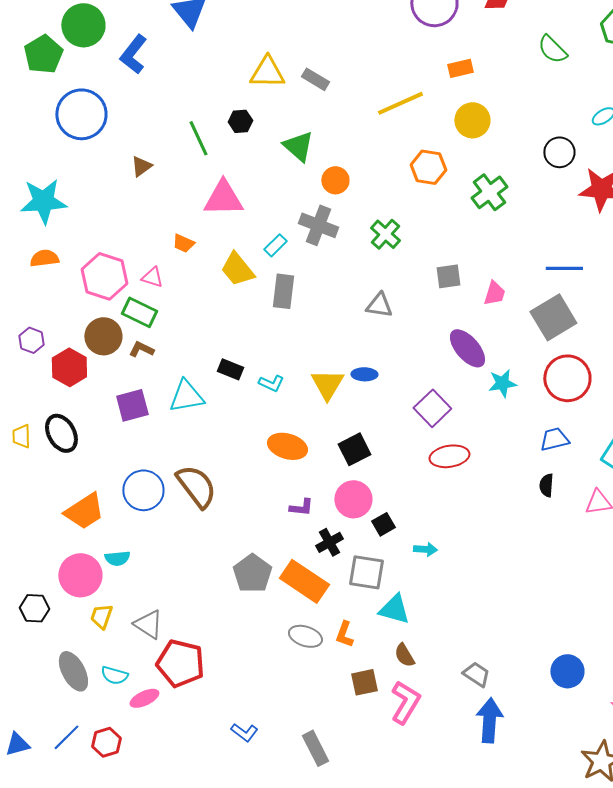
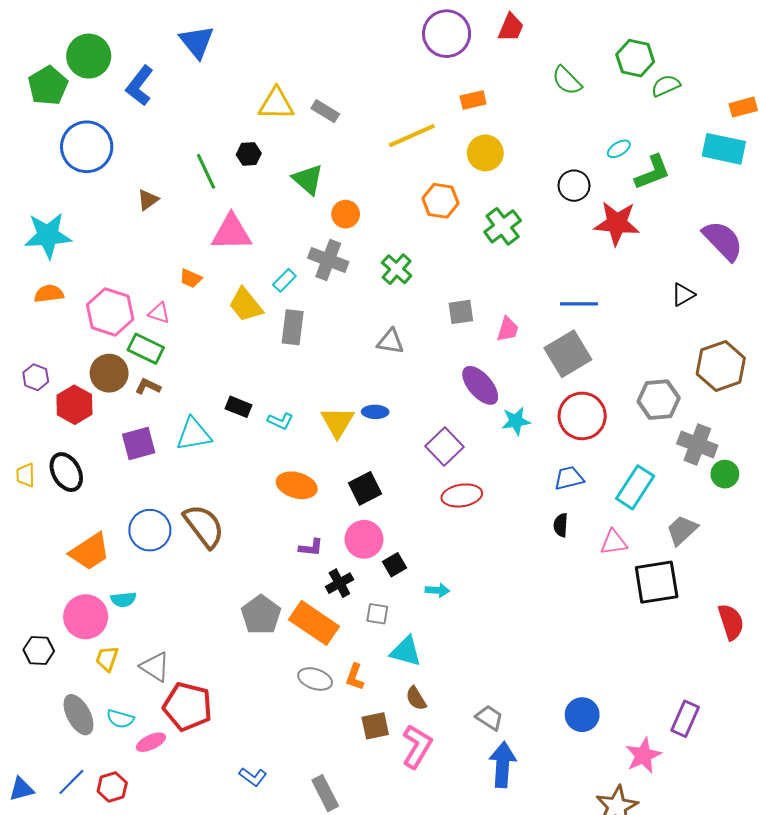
gray square: (366, 572) -> (377, 614), size x0.6

